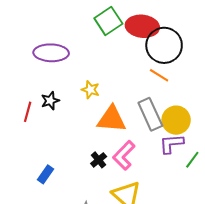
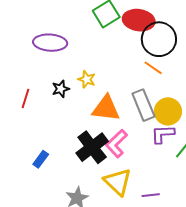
black star: (50, 101) -> (61, 89), moved
black cross: (99, 160) -> (92, 147), size x2.0

